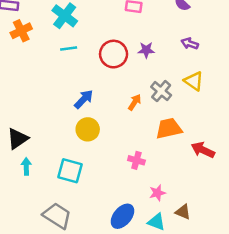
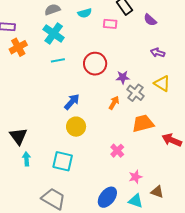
purple star: (146, 50) -> (123, 77), moved
black triangle: (18, 139) -> (18, 136), turned -30
pink cross: (136, 160) -> (117, 151), turned 32

